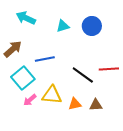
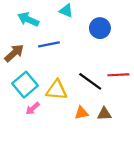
cyan triangle: (63, 26) -> (66, 11), moved, turned 40
blue line: (45, 59) -> (49, 44), moved
yellow triangle: (52, 95) -> (56, 90), moved

